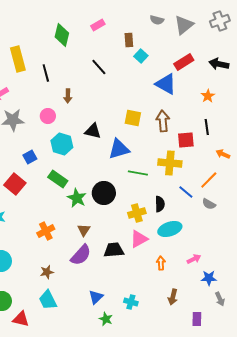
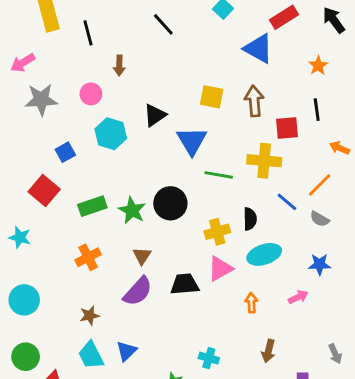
black arrow: (219, 64) -> (334, 20), turned 42
black triangle: (93, 131) -> (155, 115), turned -48
blue triangle: (119, 149) -> (192, 141), turned -45
green rectangle: (58, 179) -> (92, 206), moved, turned -54
blue star: (209, 278) -> (320, 264), moved
blue triangle: (96, 297) -> (126, 351), moved

